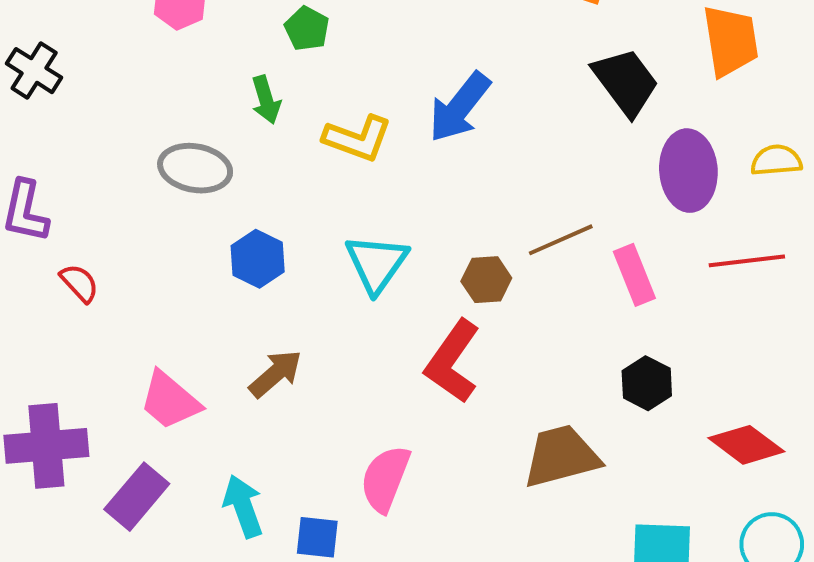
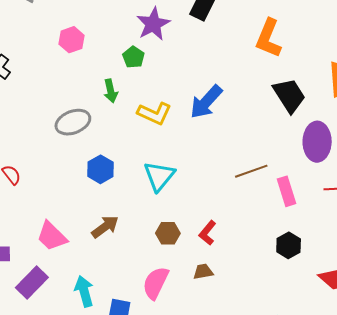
gray ellipse: (195, 168) -> (73, 122), turned -36
brown hexagon: (486, 280) -> (168, 233), moved
red L-shape: (453, 361) -> (208, 233), moved, size x0.6
brown trapezoid: (561, 456) -> (203, 272), moved, size x0.5

